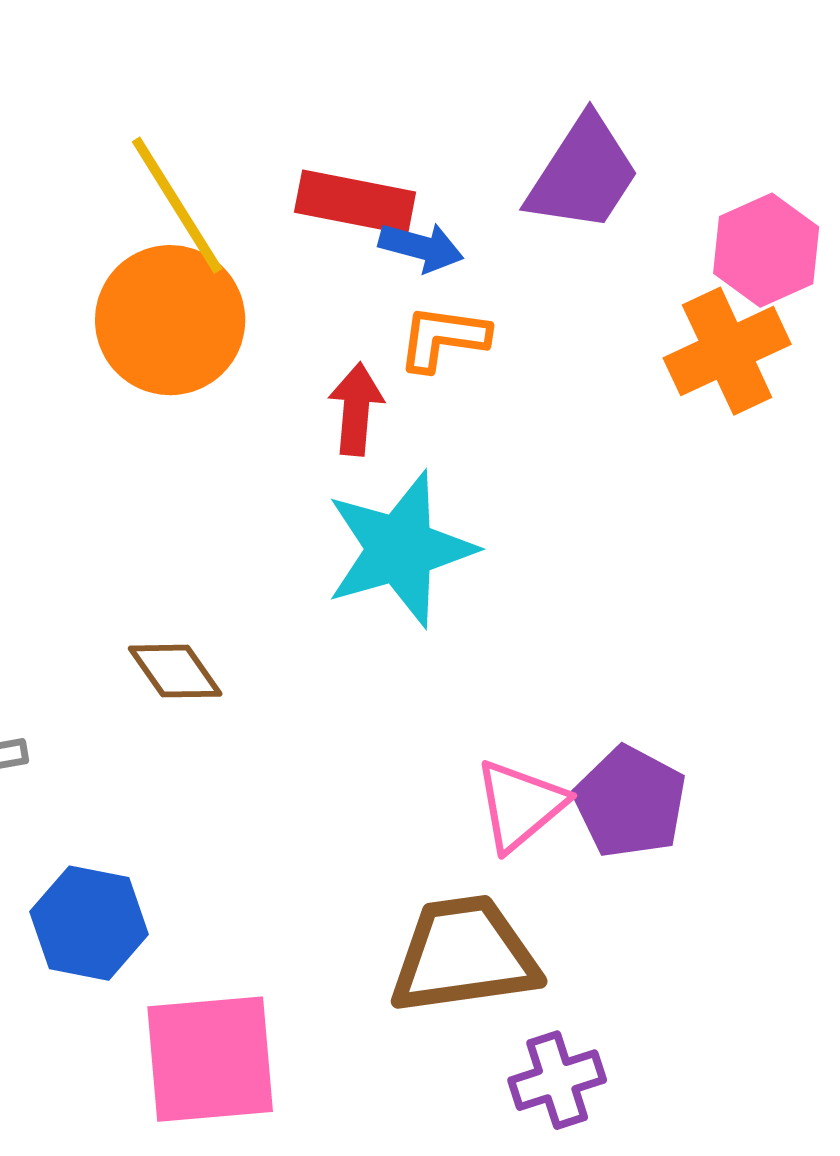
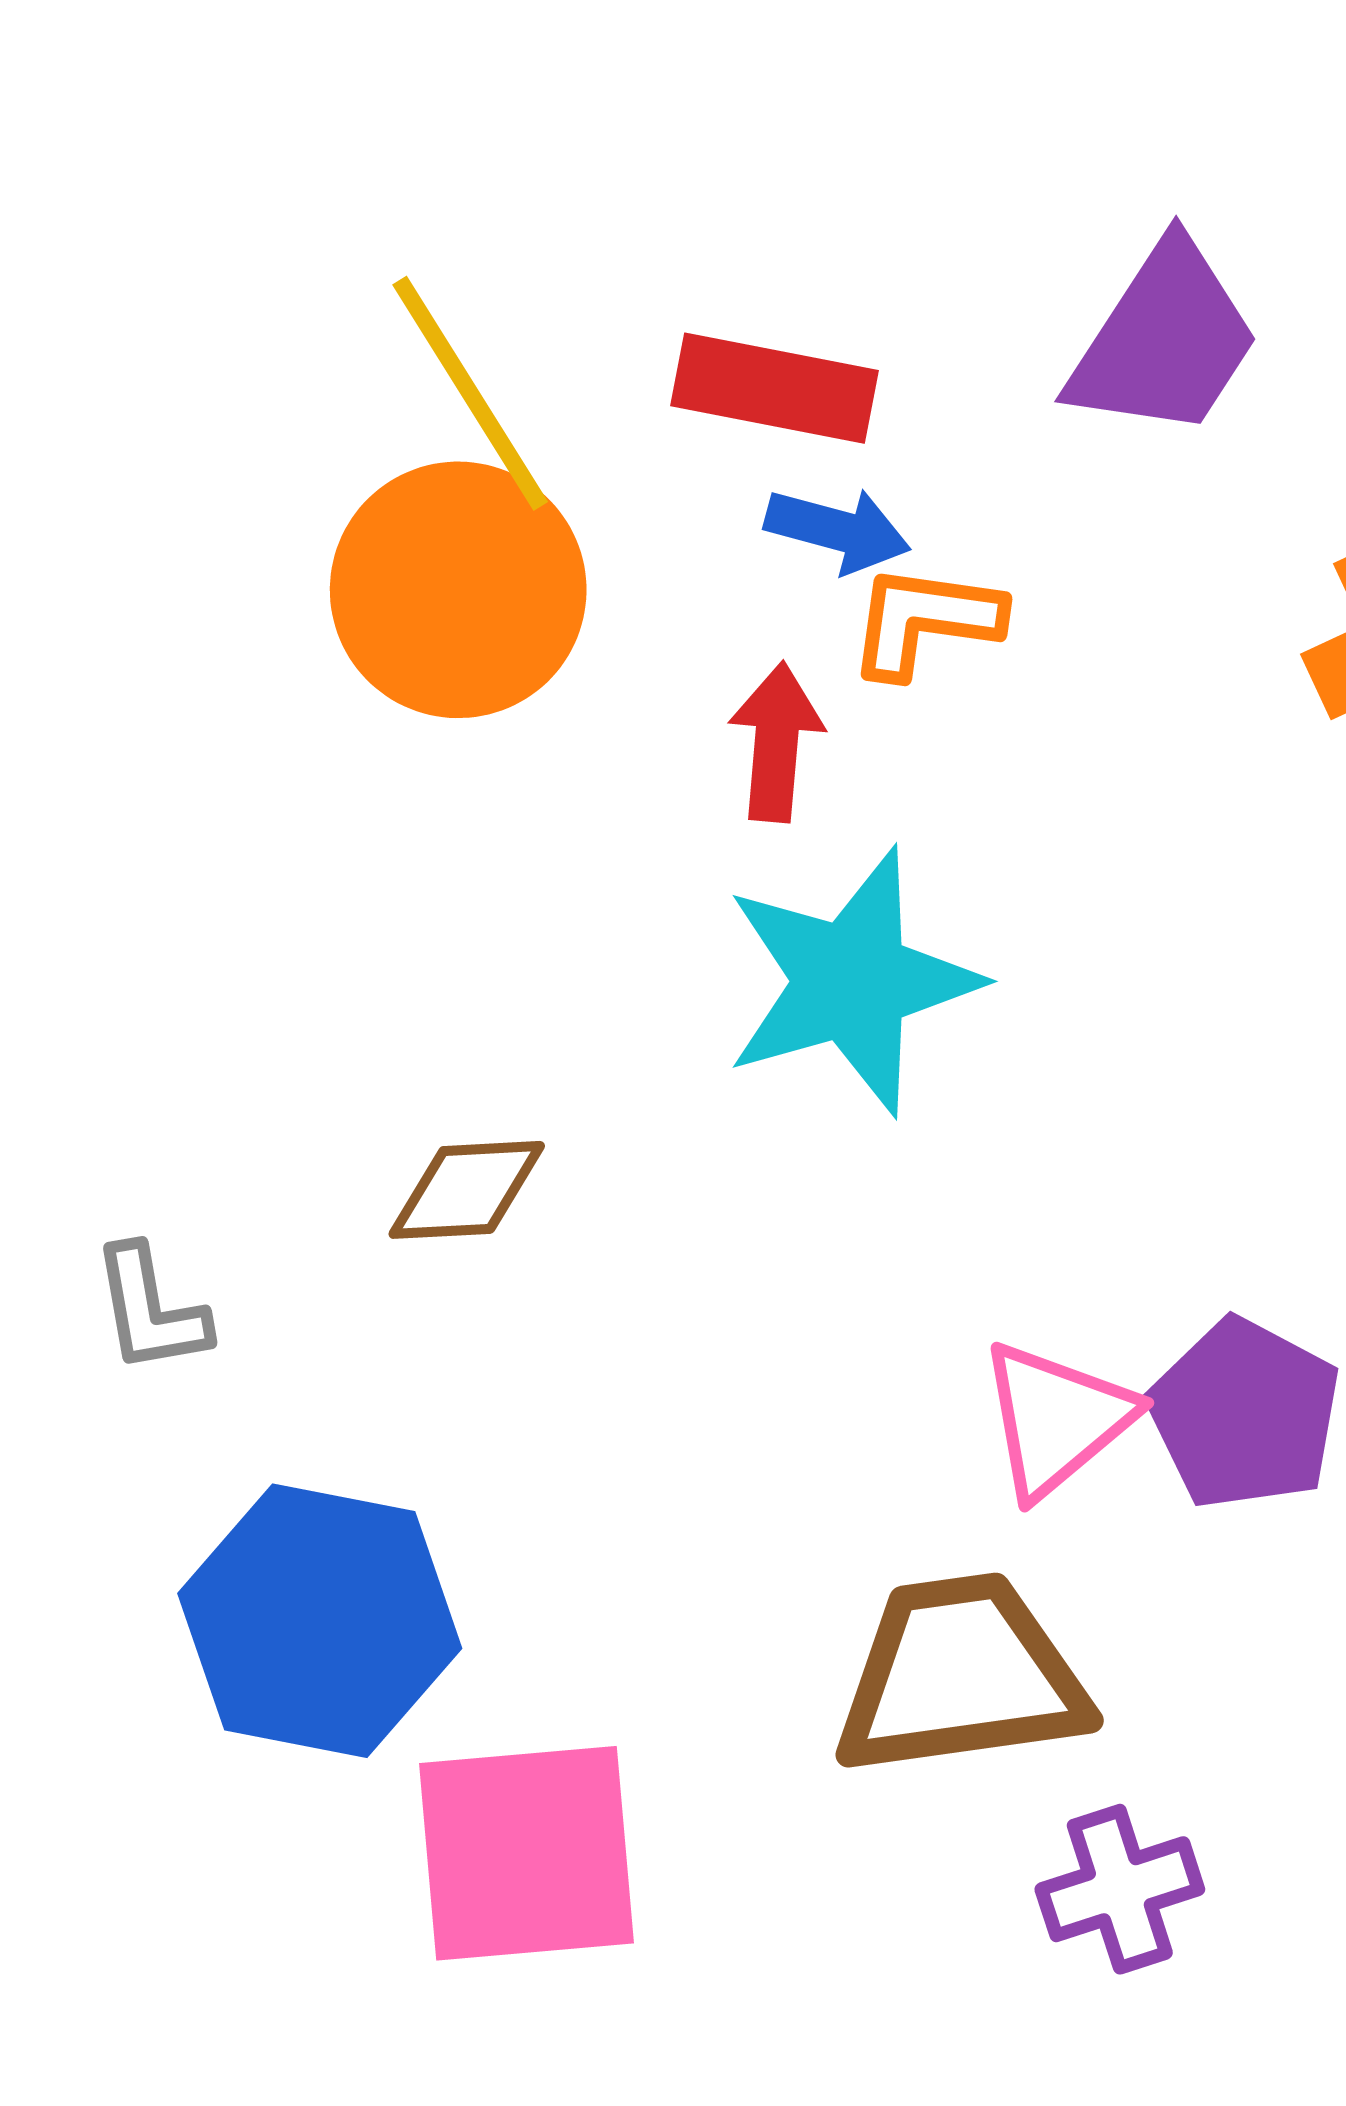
blue arrow: (421, 247) -> (838, 530), moved
brown diamond: (175, 671) -> (467, 1190), turned -58
blue hexagon: (89, 923) -> (320, 1621), size x1.4

